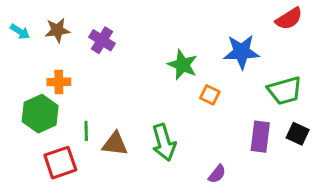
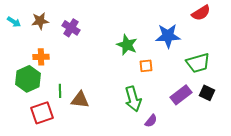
orange square: (210, 95) -> (146, 66), turned -32
purple rectangle: (260, 137) -> (181, 95), turned 45
green arrow: (164, 142) -> (133, 99), moved

